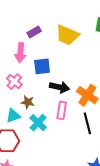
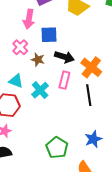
brown star: (28, 102) -> (38, 60), moved
cyan triangle: (13, 116) -> (16, 81), turned 35

